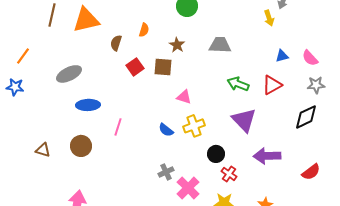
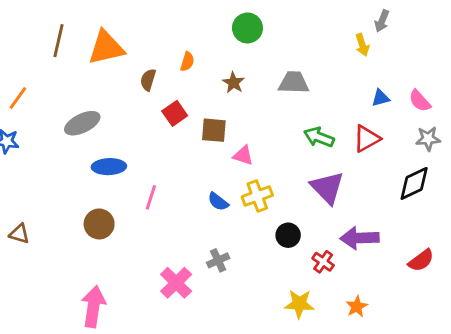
brown square: (163, 67) -> (214, 130), moved
brown triangle: (43, 150) -> (19, 234), moved
red cross: (229, 174) -> (323, 262), moved
pink cross: (188, 188) -> (176, 283), moved

